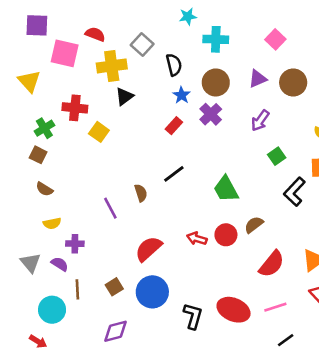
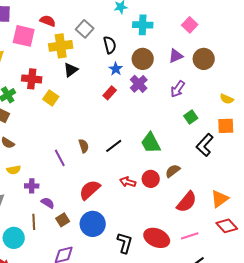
black line: (174, 174) -> (114, 146), moved
purple semicircle: (60, 264) -> (48, 203), moved

